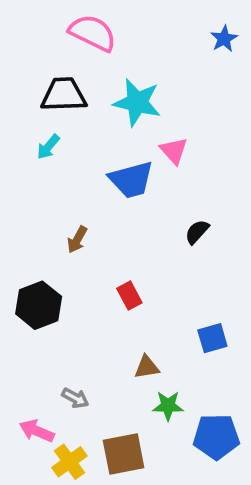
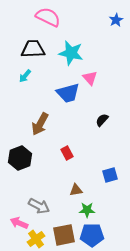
brown arrow: (77, 240) -> (40, 124), size x1.6
gray arrow: (75, 398) -> (39, 206), size x1.5
blue pentagon: (216, 437) -> (92, 235), moved

